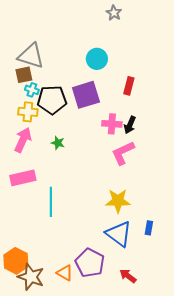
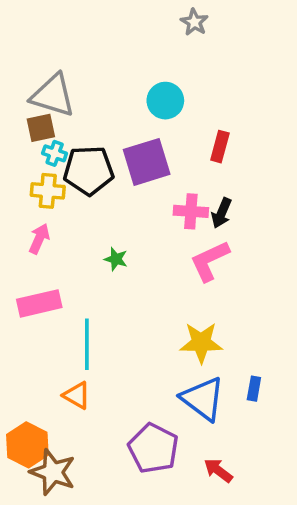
pink arrow: (23, 140) -> (39, 239), size x0.7
green star: (58, 143) -> (116, 259), moved
orange triangle: (65, 273) -> (77, 395), moved

